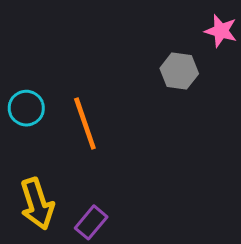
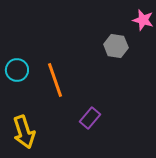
purple rectangle: (91, 222) -> (90, 118), moved

